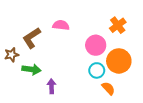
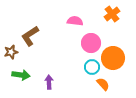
pink semicircle: (61, 25) -> (75, 21), moved
orange cross: (118, 25) -> (112, 14), moved
green arrow: (32, 69) -> (21, 75), moved

